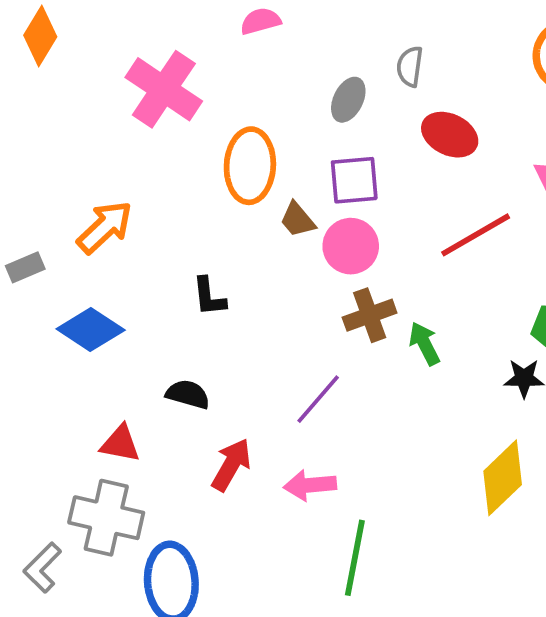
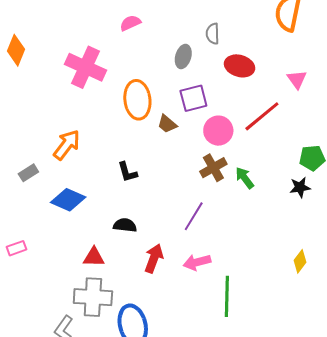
pink circle: (351, 246) -> (218, 131), moved
yellow diamond: (503, 478) -> (300, 261), moved, size x0.6

